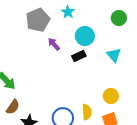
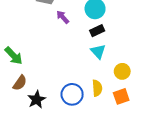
cyan triangle: (114, 55) -> (98, 52), moved
black rectangle: (79, 56) -> (97, 31), moved

